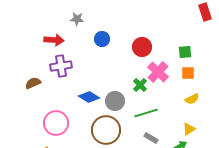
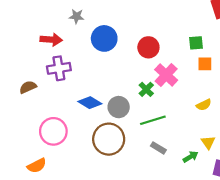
blue circle: (102, 39) -> (104, 38), size x1.5
green square: (185, 52) -> (196, 43), moved
orange square: (188, 73) -> (205, 64), moved
yellow triangle: (189, 129) -> (208, 142), moved, turned -32

